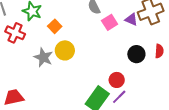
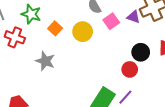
yellow circle: (65, 50) -> (83, 32), moved
red circle: (117, 80) -> (130, 69), moved

